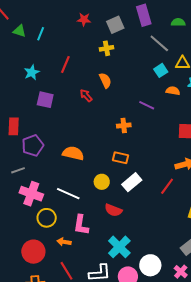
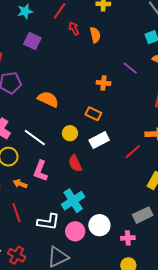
red arrow: (86, 95) -> (74, 28), moved
red semicircle: (113, 210) -> (75, 163), turned 30
pink cross: (181, 272) -> (128, 238), turned 32

